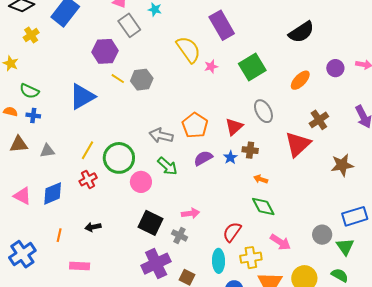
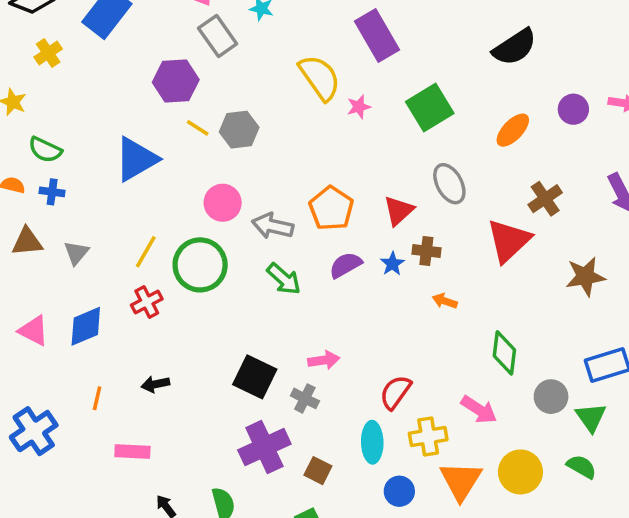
gray triangle: (47, 151) -> (76, 253), turned -42
pink circle: (141, 182) -> (223, 203), moved
green diamond: (263, 206) -> (504, 353), moved, turned 35

